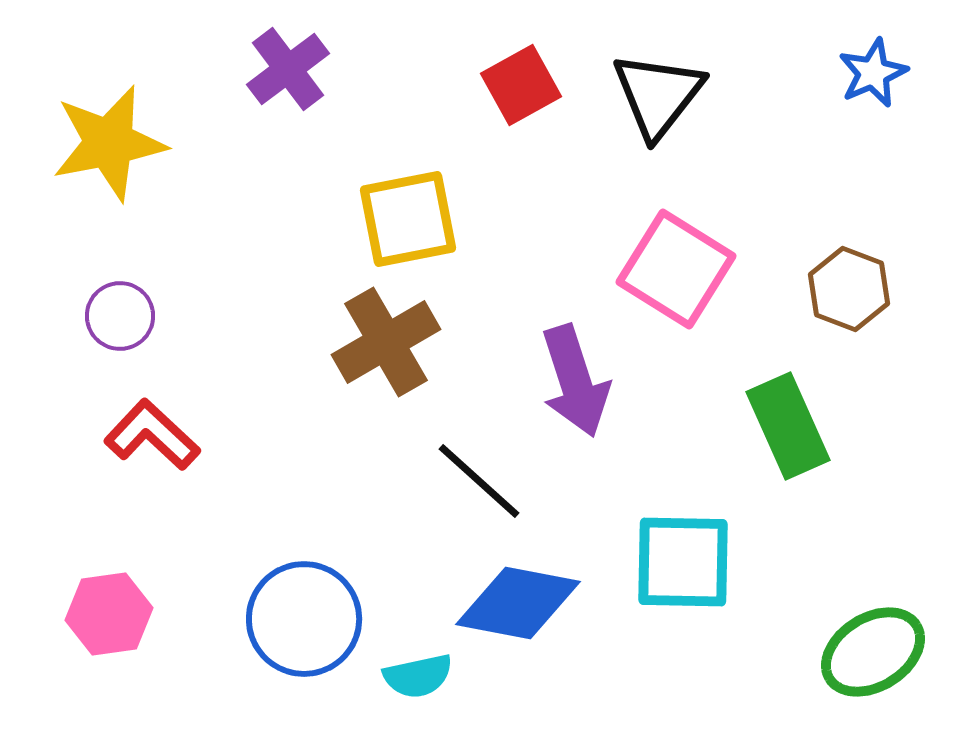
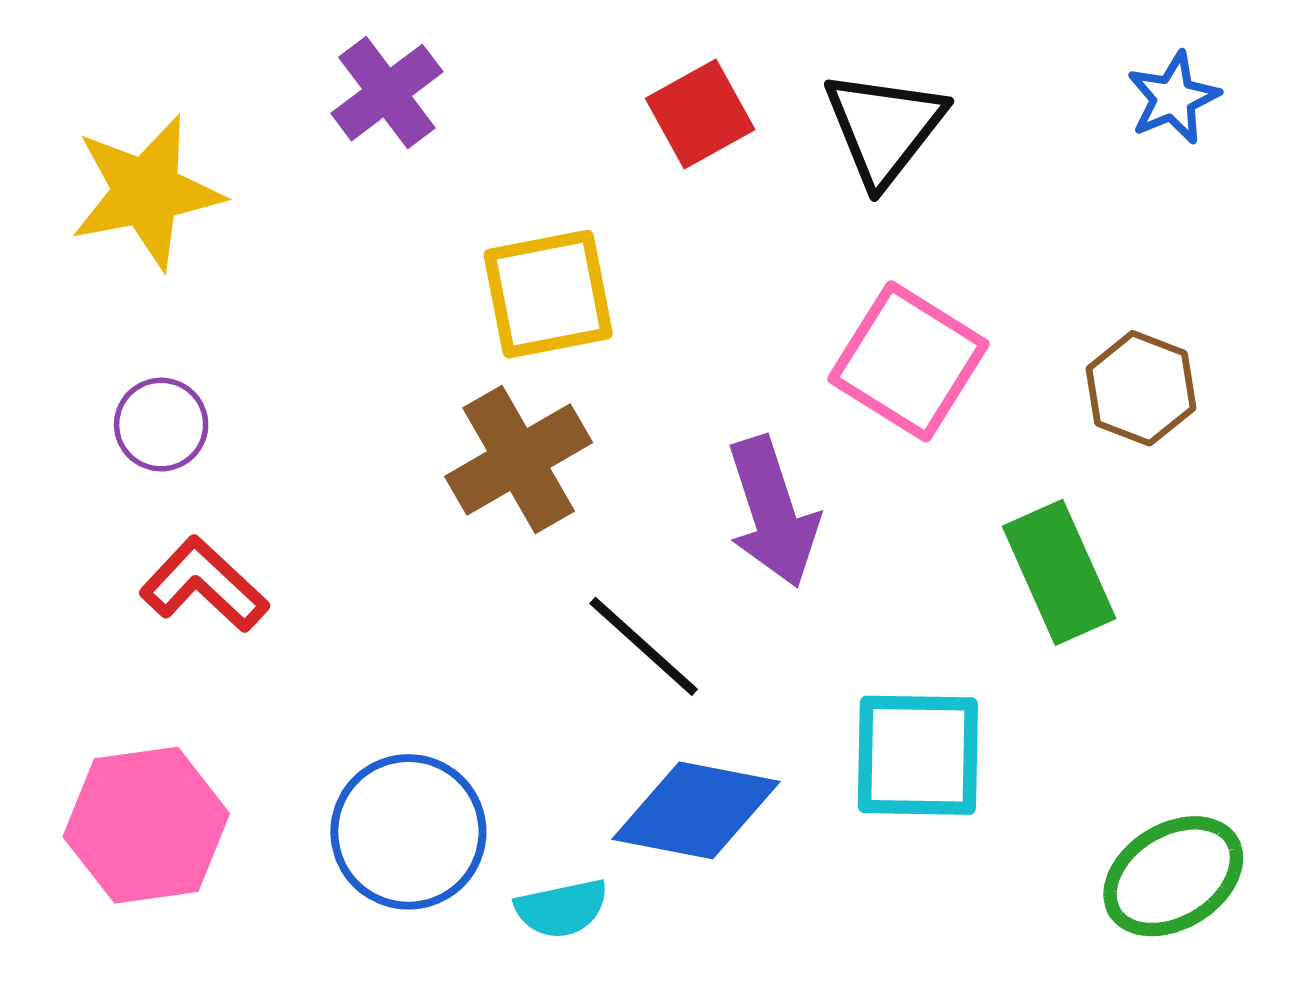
pink hexagon: (109, 614) -> (146, 825), size x1.4

